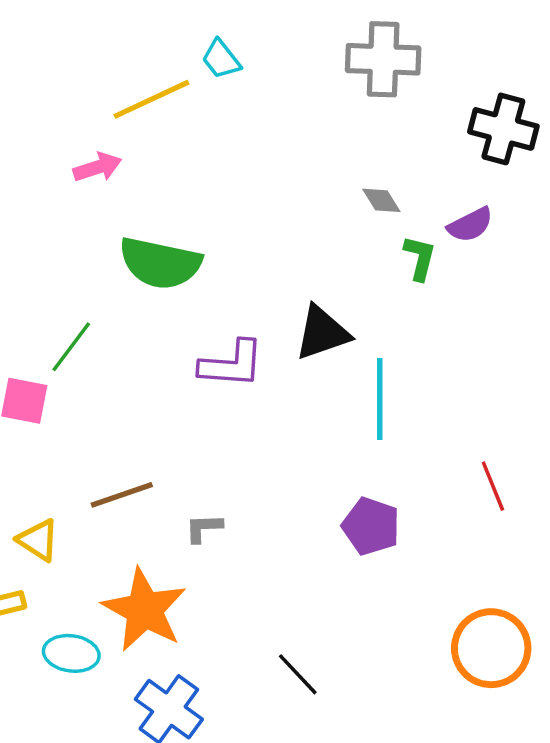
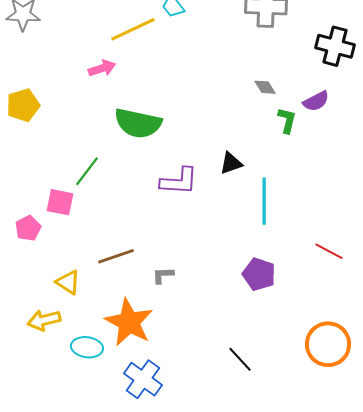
black triangle: (322, 333) -> (231, 163), size x0.7
red line: (493, 486) -> (329, 251), turned -40
black line: (298, 674) -> (240, 359), moved

